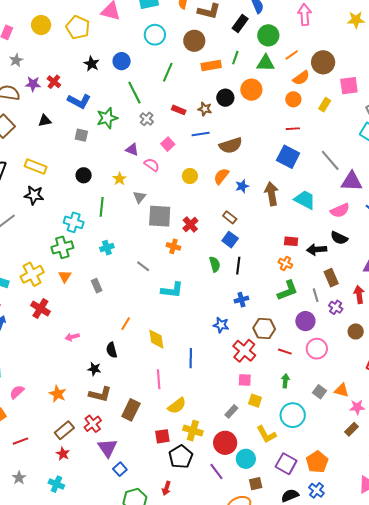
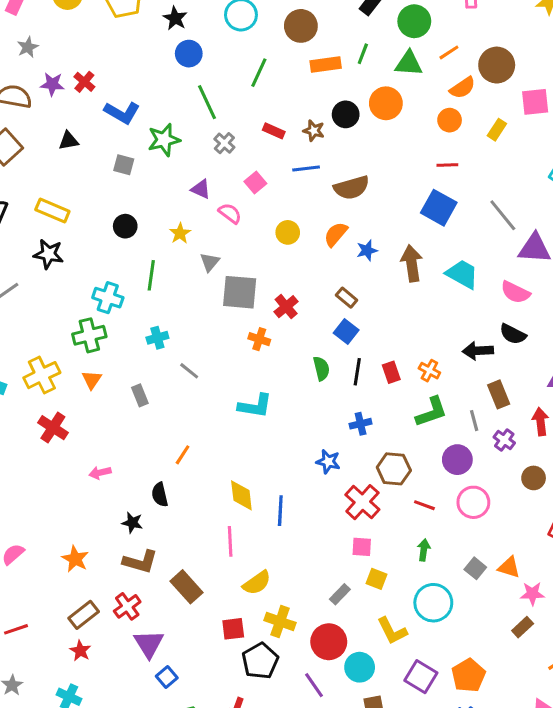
black star: (92, 64) -> (175, 18), moved
pink semicircle: (340, 210) -> (515, 292), turned 48
red rectangle: (291, 241) -> (391, 372), moved, turned 64
gray line: (143, 266) -> (189, 371), moved
yellow diamond: (156, 339) -> (241, 495), moved
brown rectangle: (131, 410) -> (186, 587), turned -70

